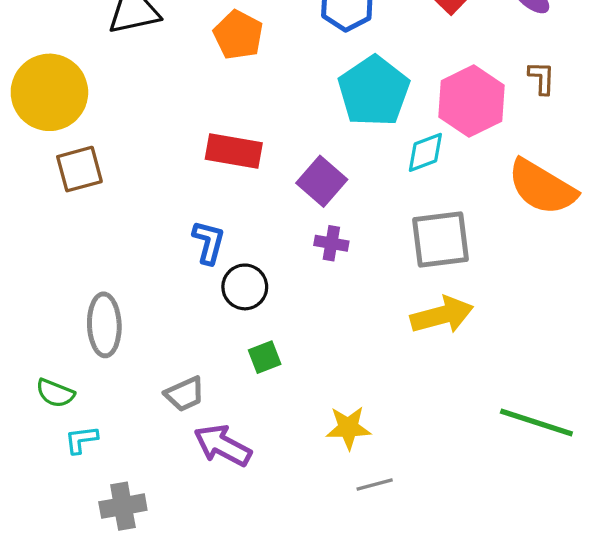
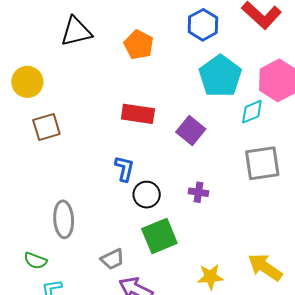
yellow circle: (49, 92) -> (27, 82), size x0.7
purple cross: (331, 243) -> (199, 192), moved
yellow arrow: (442, 315) -> (265, 267), moved, turned -129
green square: (265, 357) -> (159, 236), size x1.8

